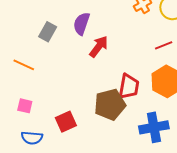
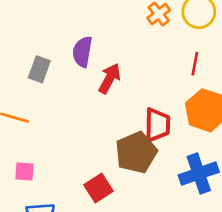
red line: (164, 45) -> (195, 64), turned -48
red square: (66, 122) -> (99, 188), moved

